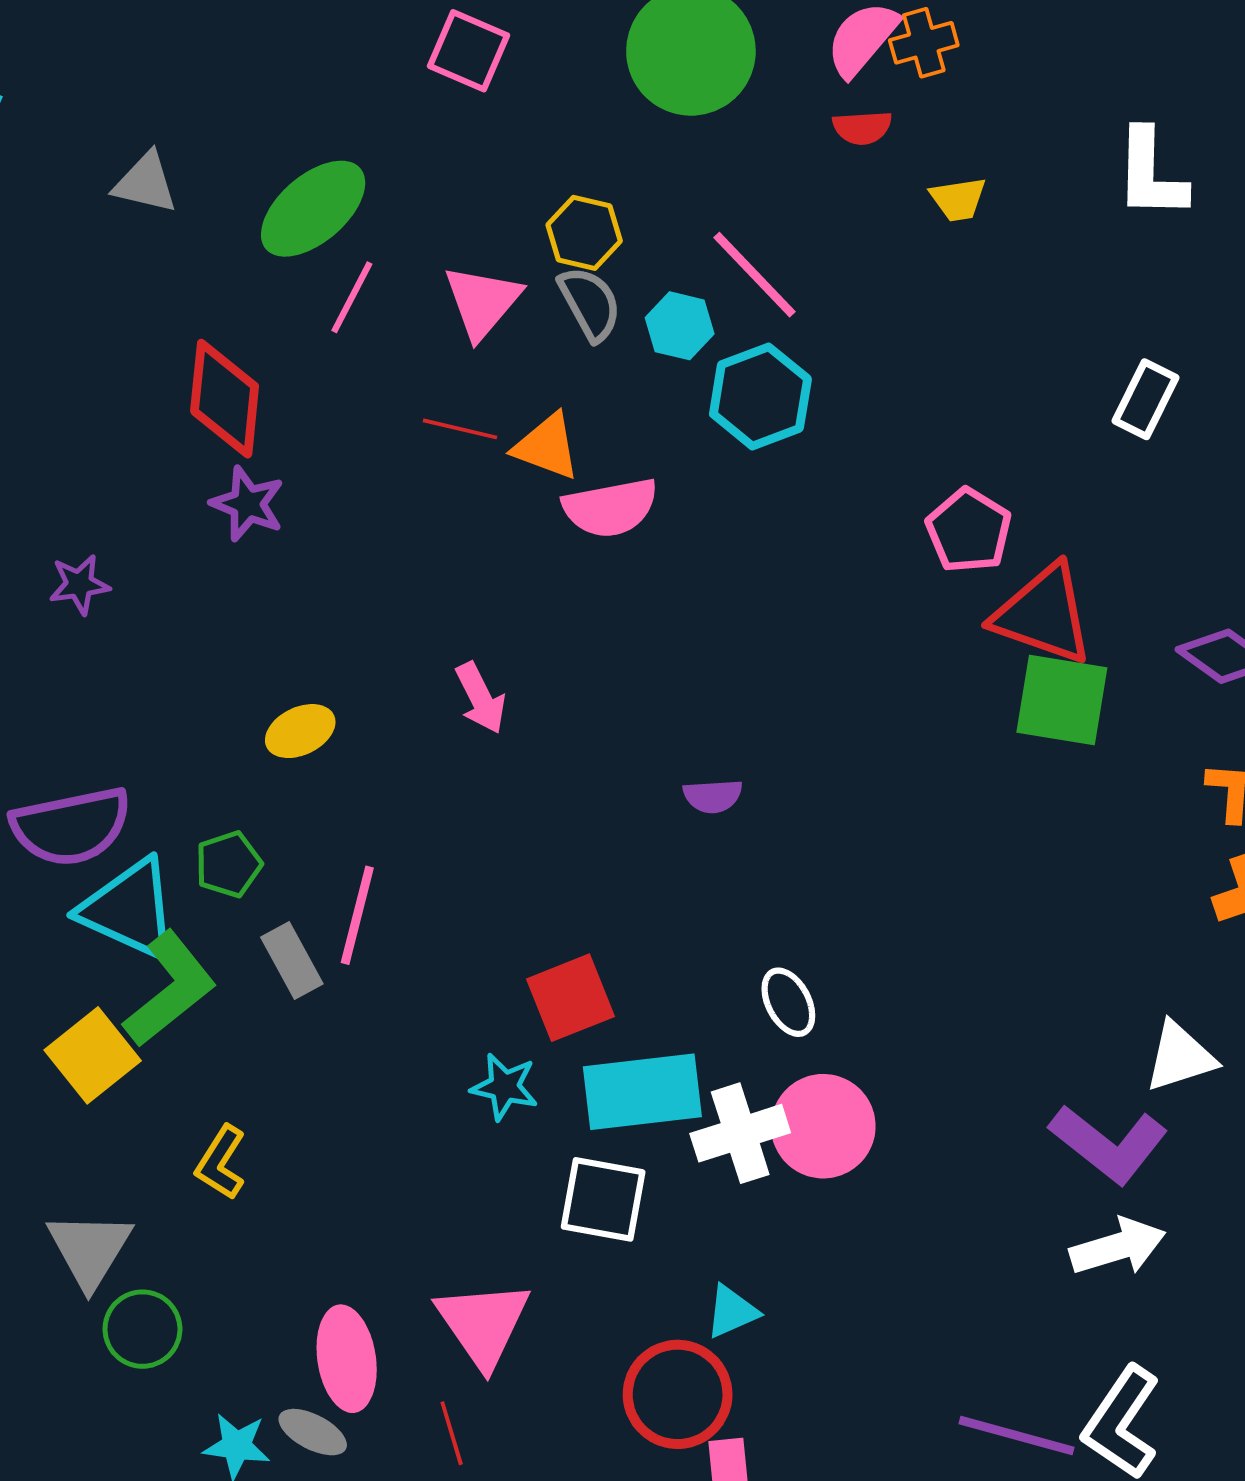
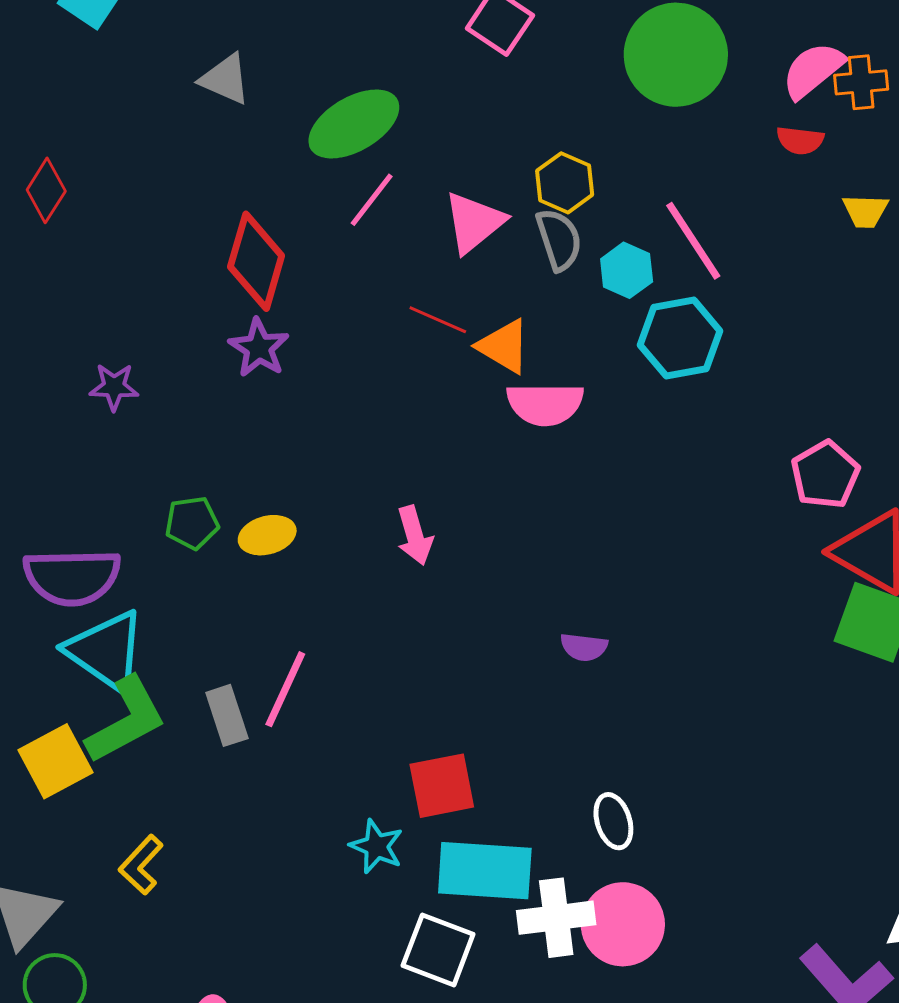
green pentagon: (229, 864) -> (192, 523), moved

